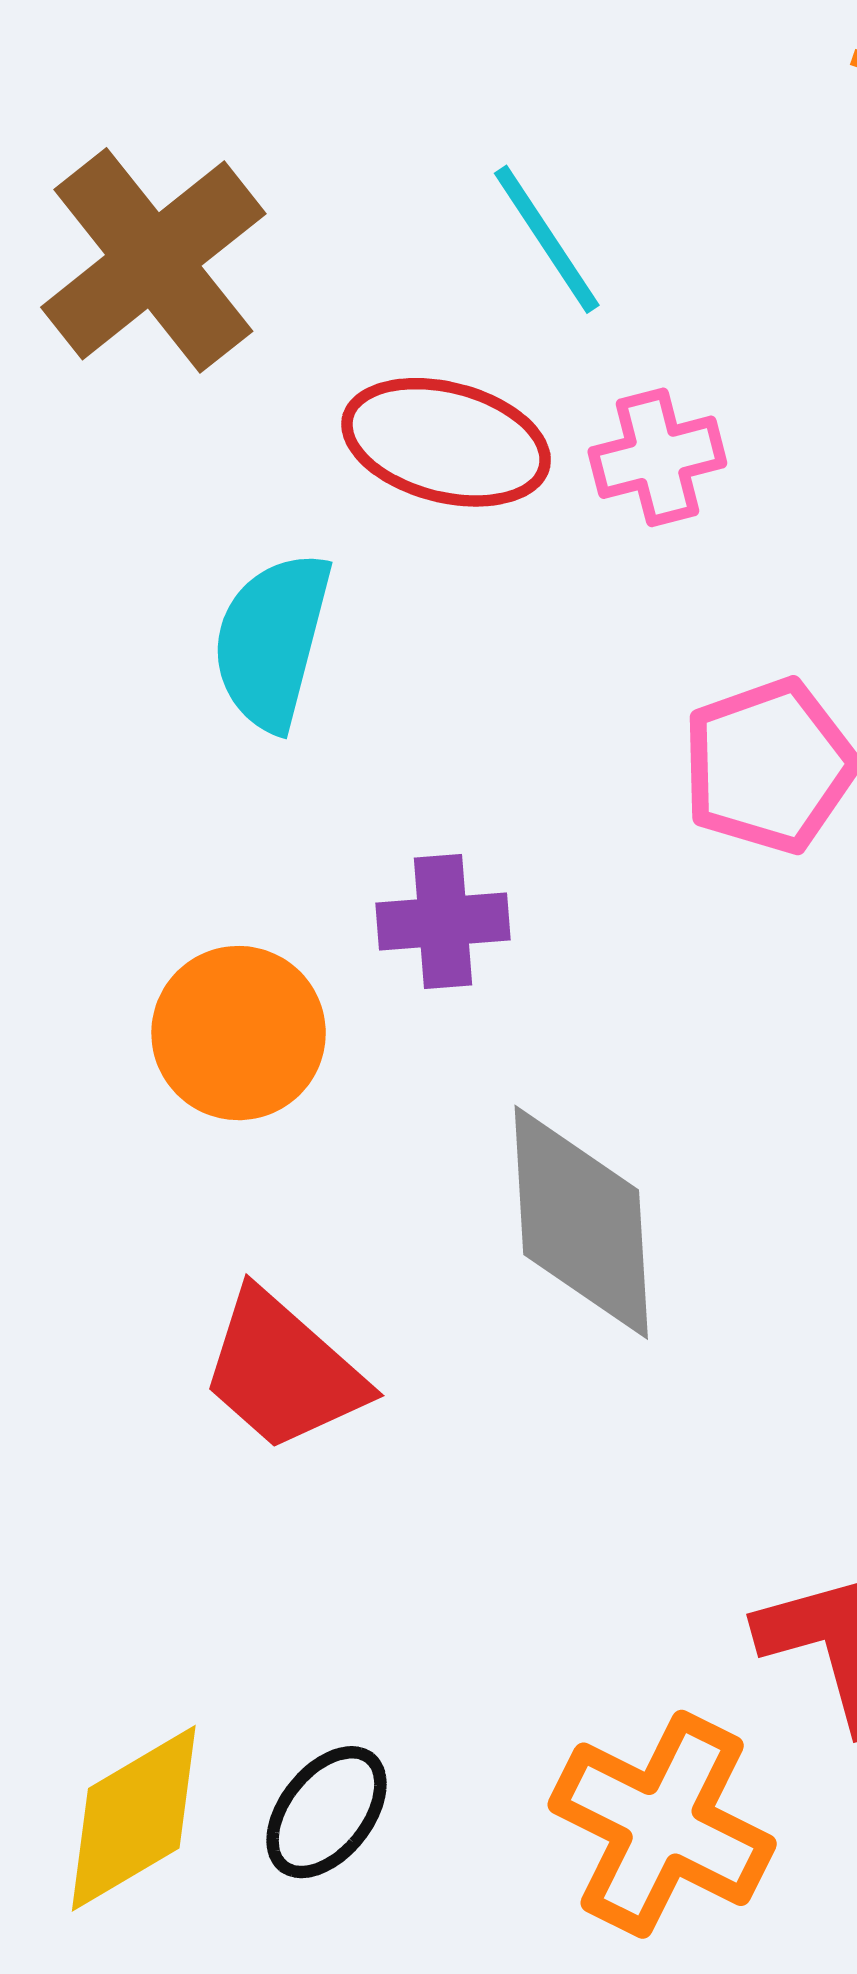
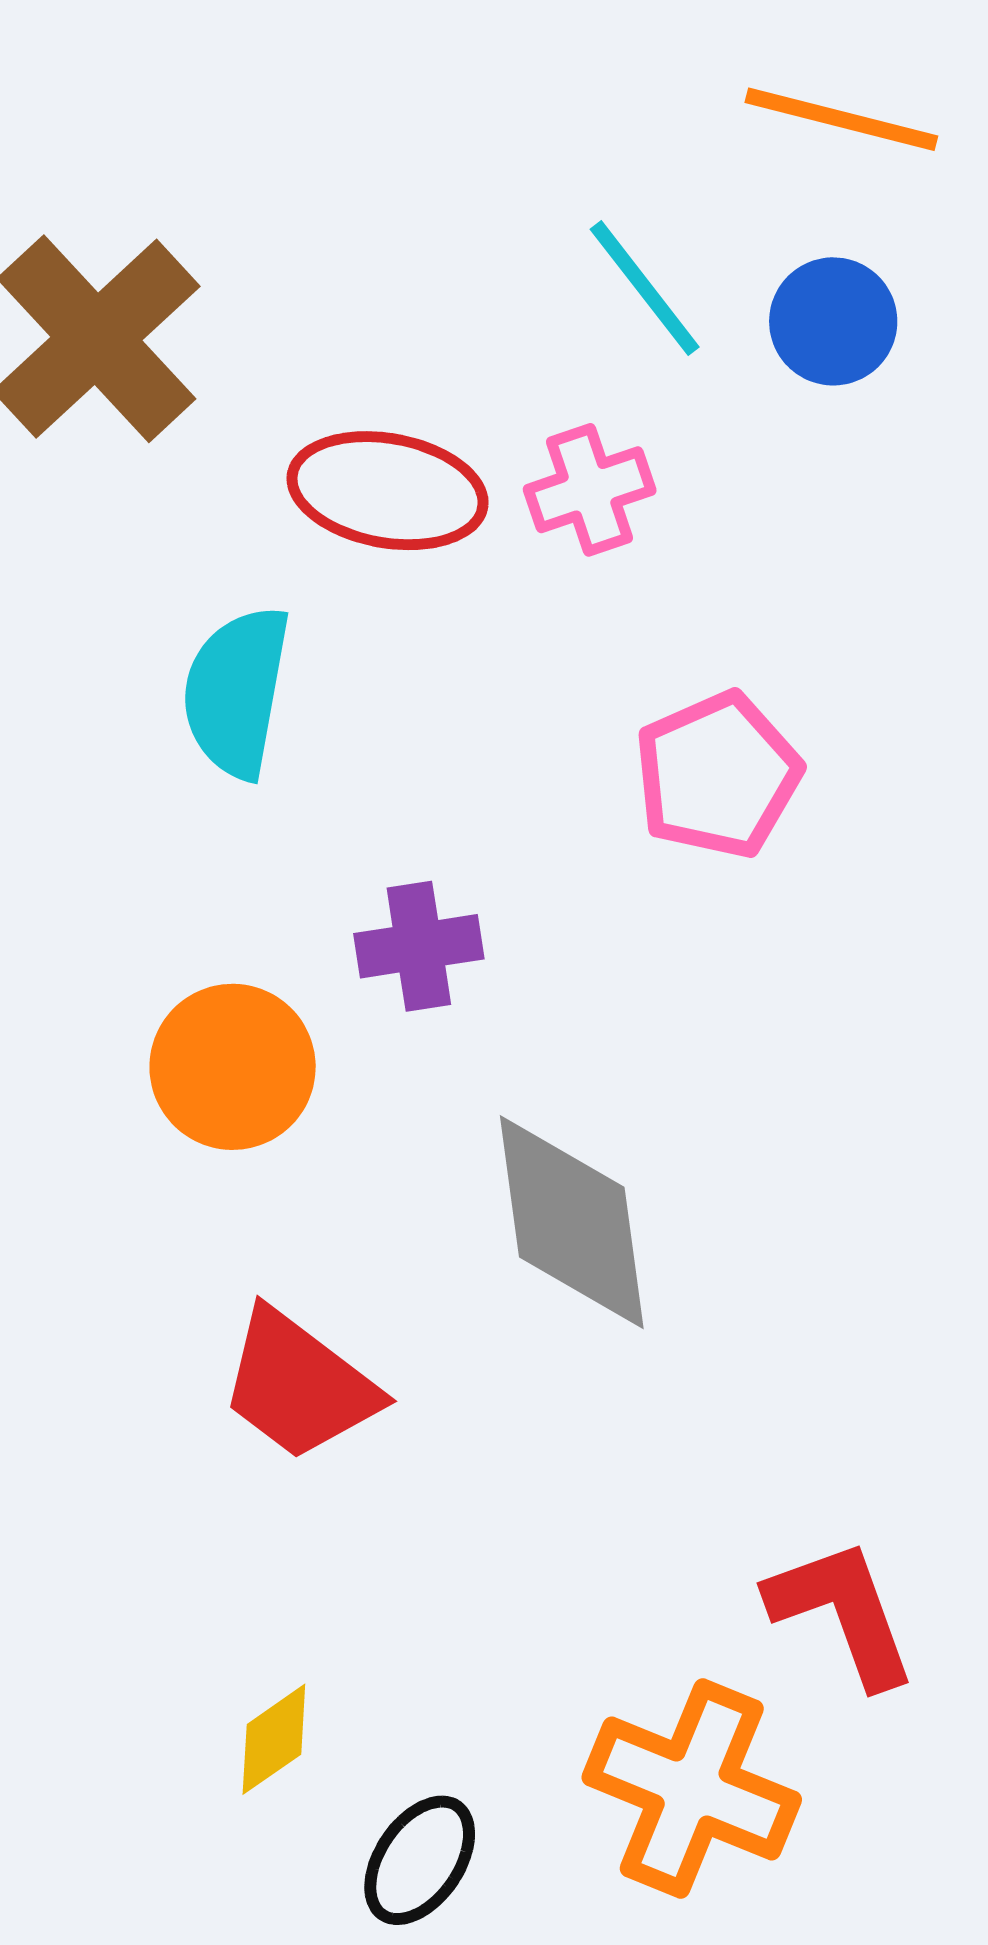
cyan line: (547, 239) -> (645, 288), moved
black ellipse: (326, 1812) -> (420, 1860), moved
yellow diamond: (134, 1818) -> (274, 1739), moved, size x0.6

